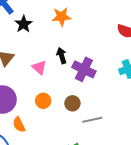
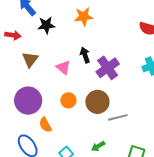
black star: (24, 24) -> (46, 25), turned 30
purple cross: (84, 69) -> (108, 68), turned 30
brown circle: (72, 103) -> (97, 102), size x1.5

